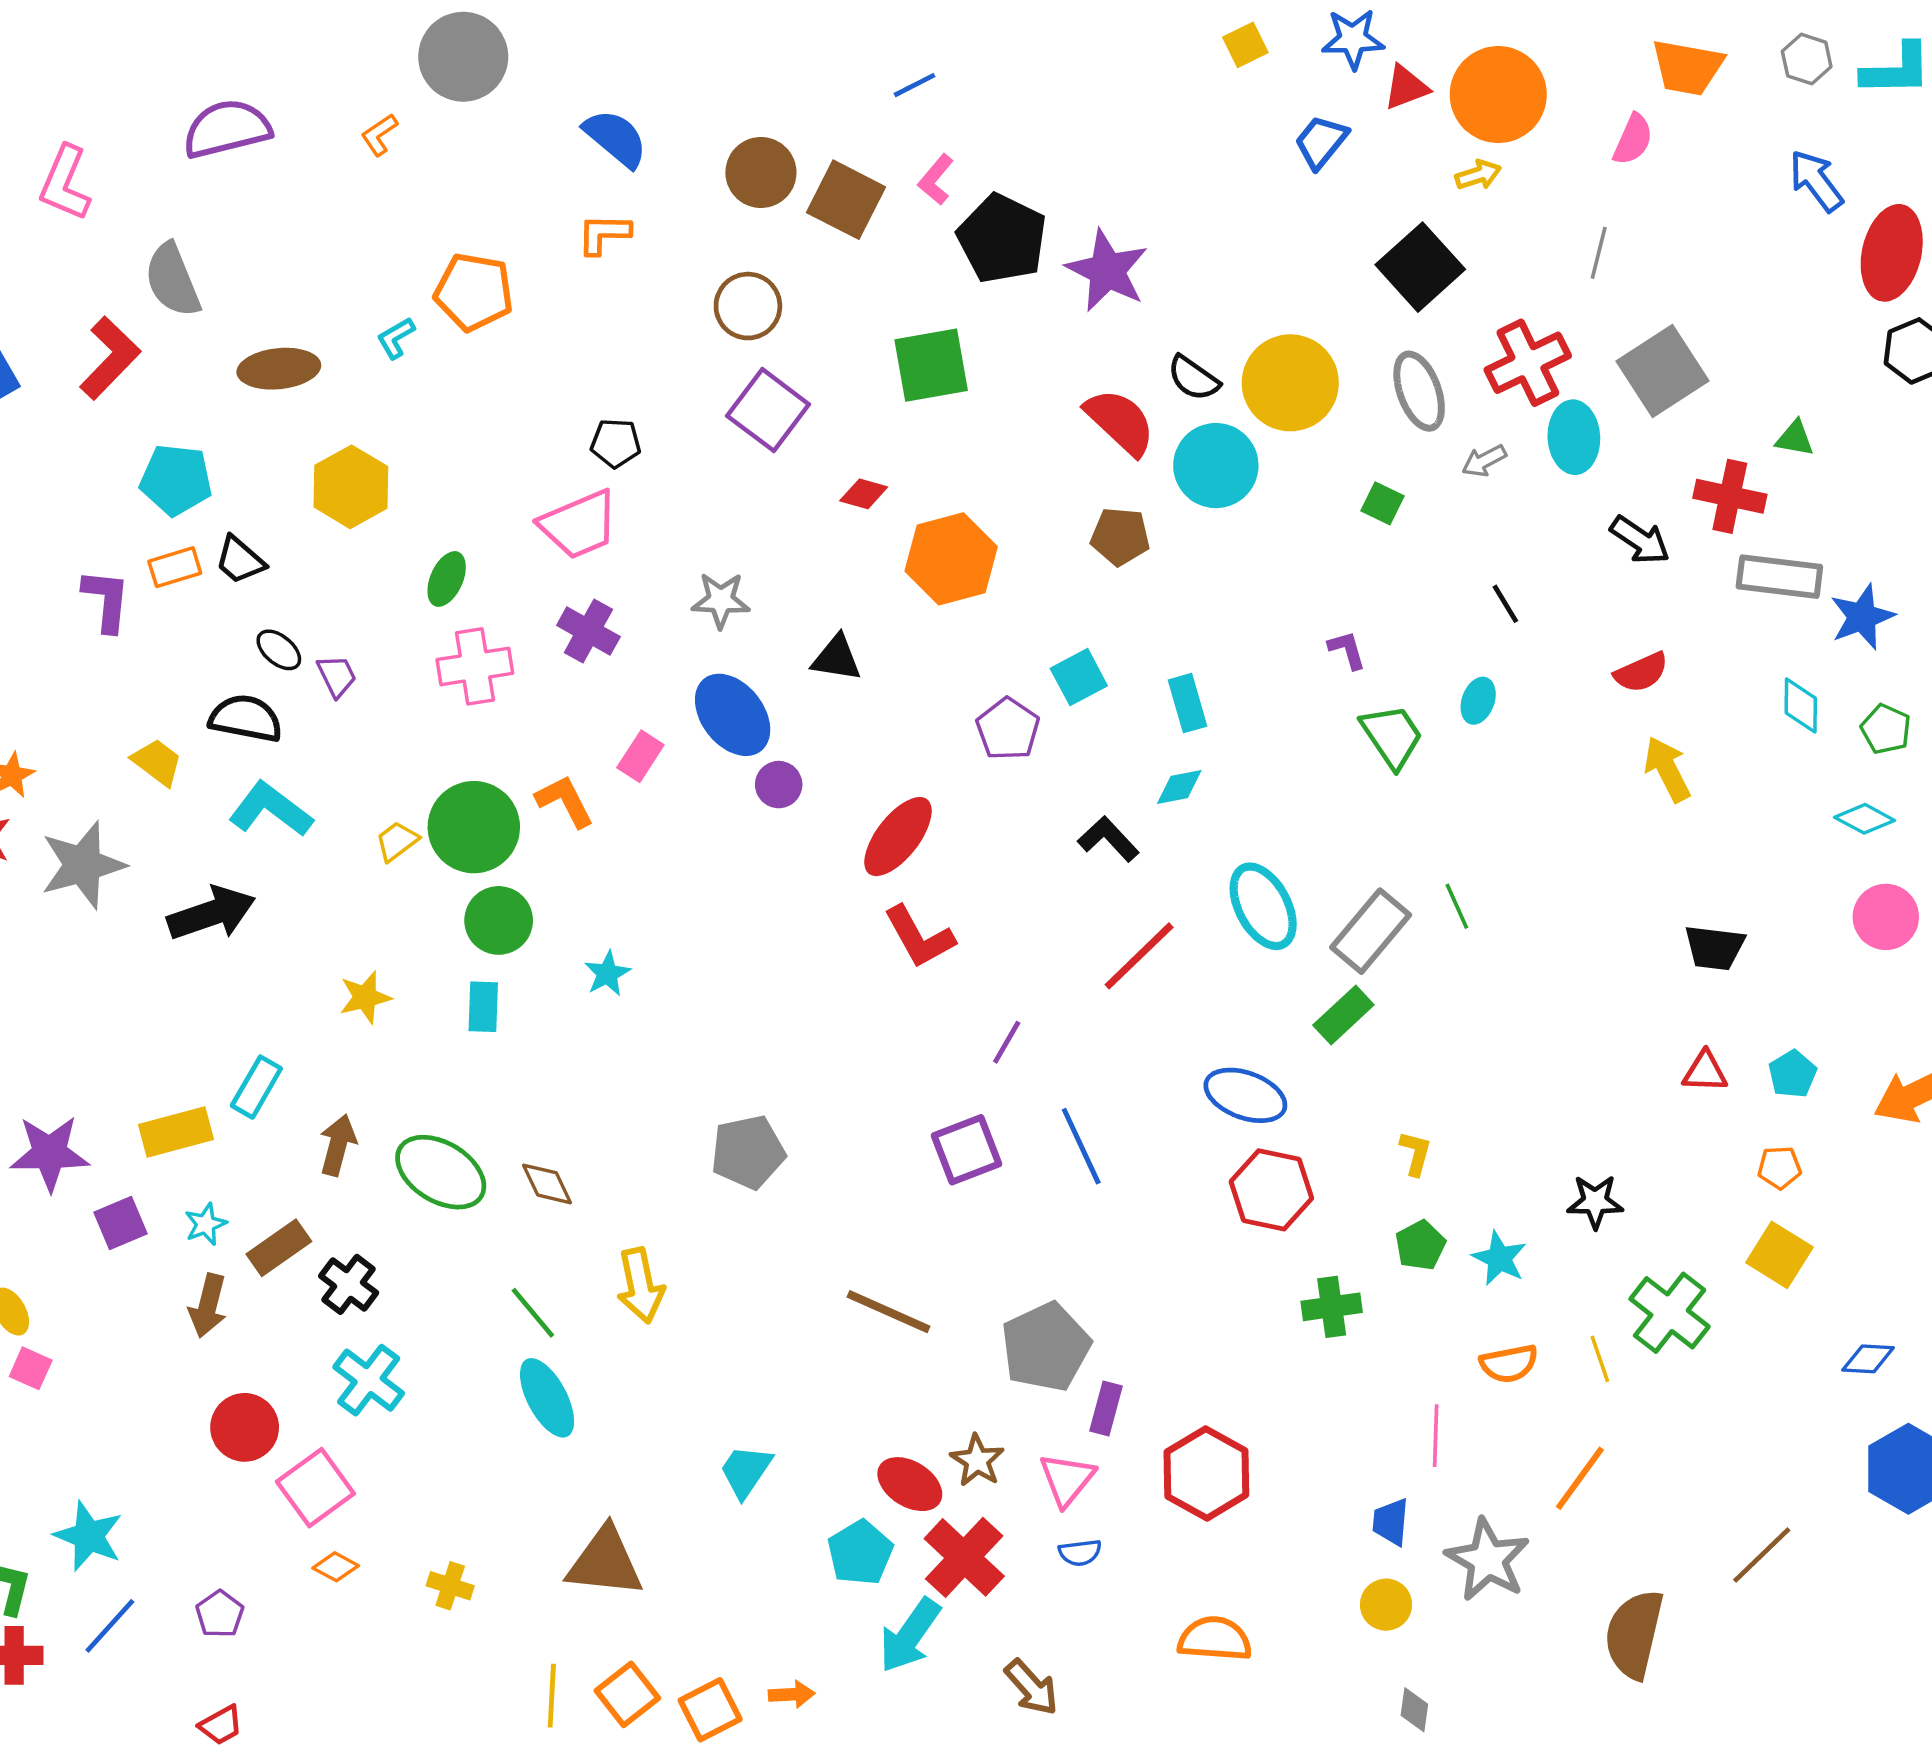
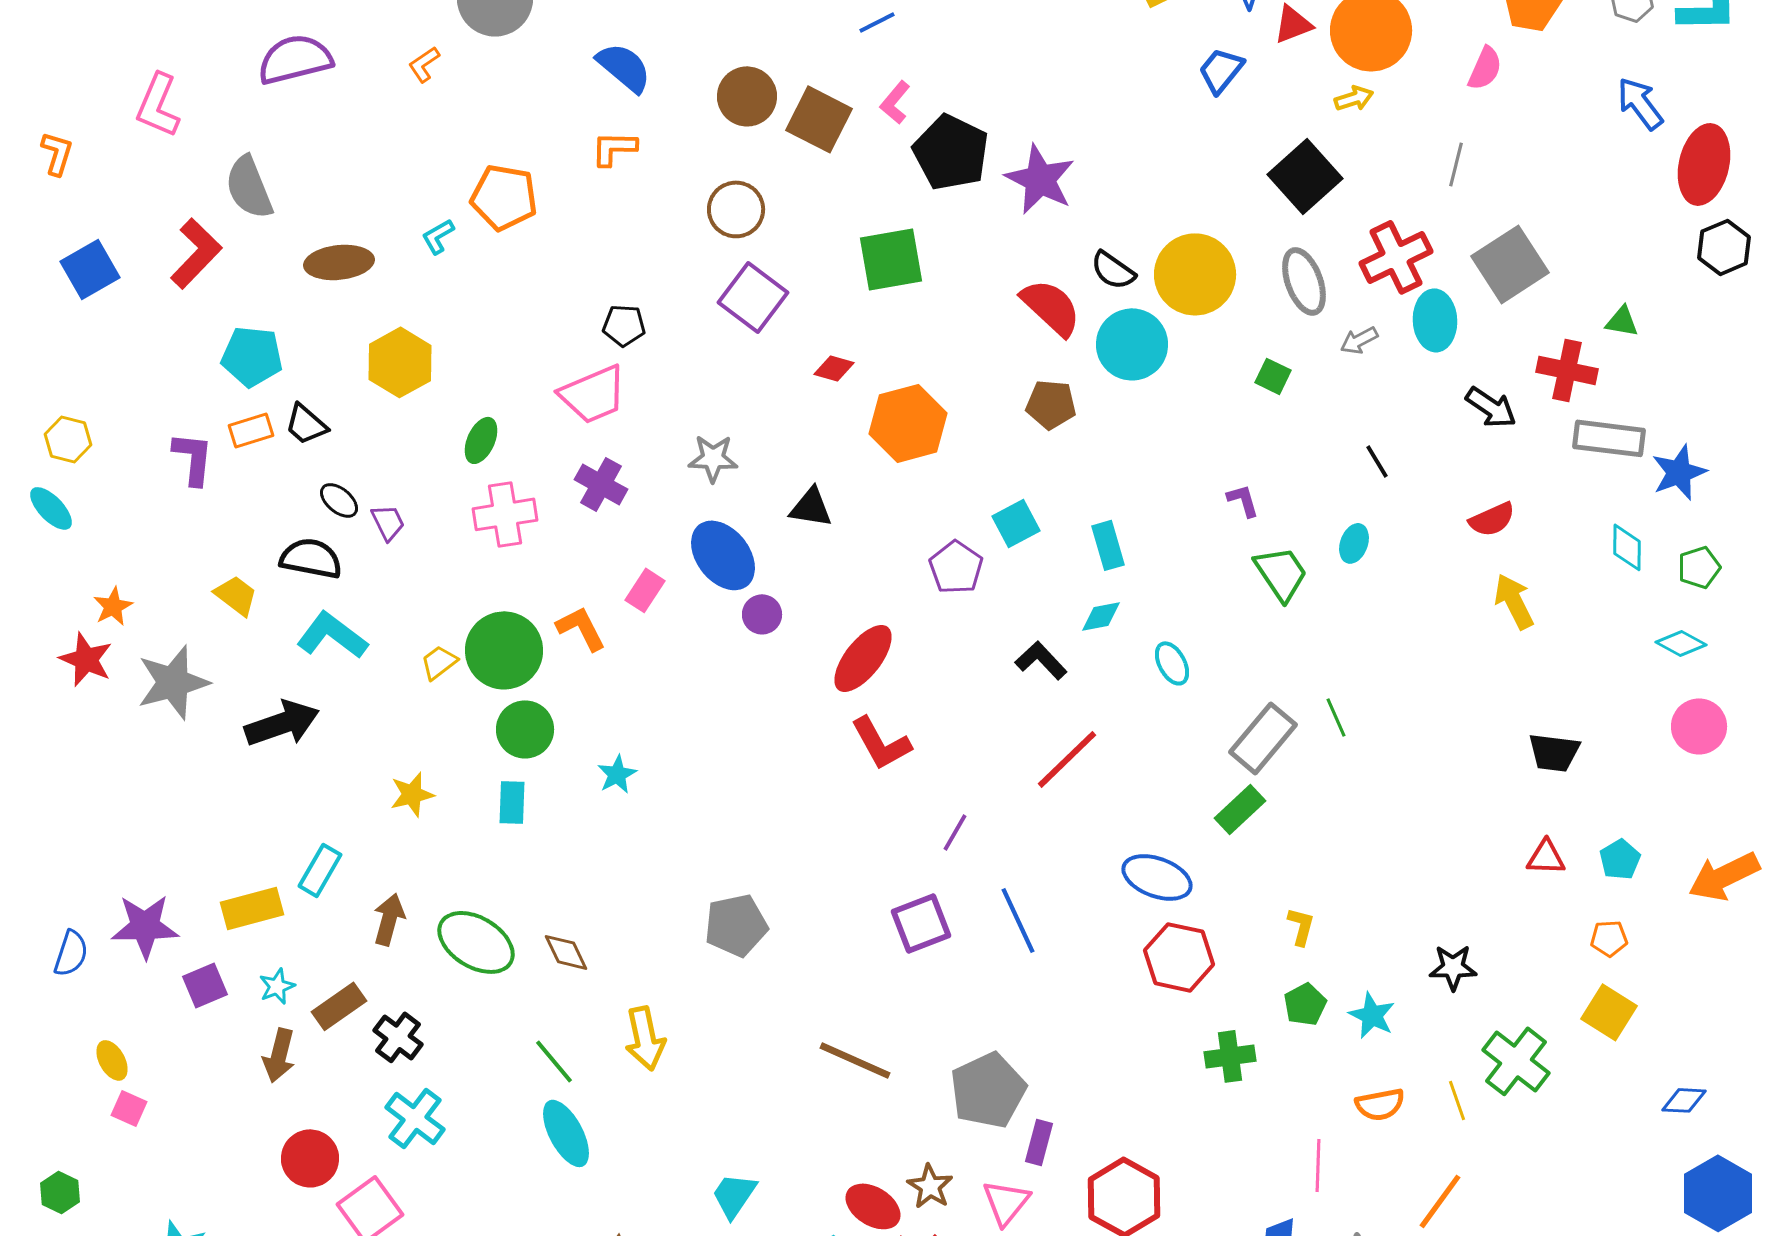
green pentagon: (1886, 729) -> (1699, 567), turned 30
cyan ellipse: (1263, 906) -> (1172, 663), moved, size x0.6

